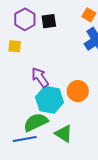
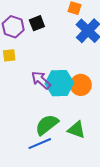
cyan hexagon: (50, 100) -> (59, 83), moved

